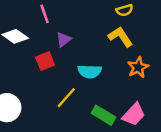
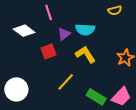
yellow L-shape: (120, 37) -> (85, 55), moved
cyan semicircle: (90, 71) -> (85, 30), moved

